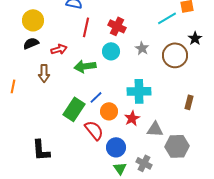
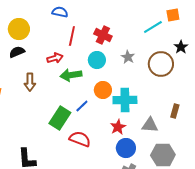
red arrow: (59, 49) -> (55, 58), moved
orange circle: (109, 111) -> (103, 90), moved
gray triangle: (155, 129) -> (150, 125), moved
red semicircle: (94, 130) -> (80, 139), turned -30
blue circle: (116, 147) -> (126, 148), moved

